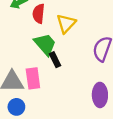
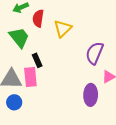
green trapezoid: (45, 44) -> (19, 37), moved
black rectangle: (55, 60) -> (37, 60), moved

